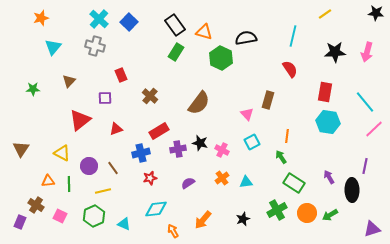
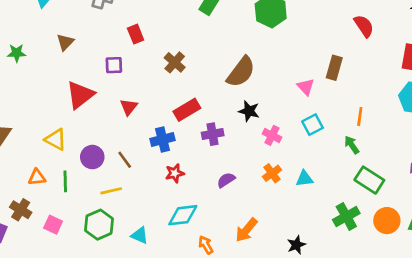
red triangle: (116, 129) -> (129, 107), turned -32
black star: (200, 143) -> (249, 111), moved
black star: (243, 219) -> (296, 245), moved

